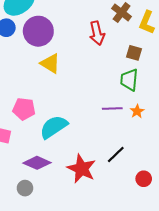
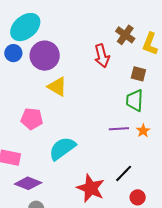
pink pentagon: (24, 109) -> (32, 119), moved
purple diamond: (37, 163) -> (28, 183), moved
red circle: (144, 179) -> (138, 197), moved

